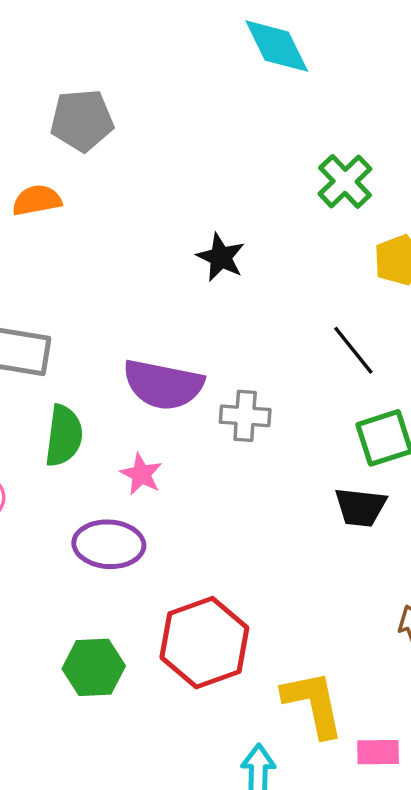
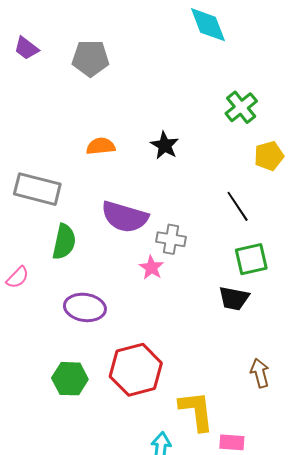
orange semicircle: (37, 200) -> (101, 146), moved
pink star: (141, 474) -> (151, 268), moved

